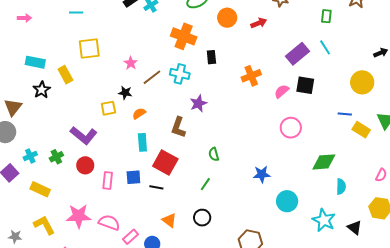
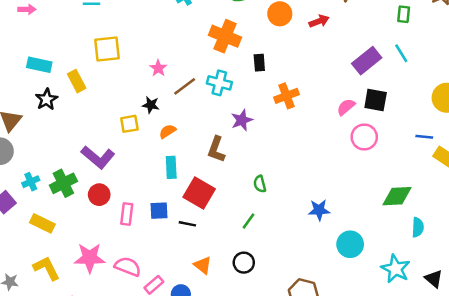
orange cross: (251, 76) -> (286, 96), moved
pink circle: (291, 128) -> (364, 137), moved
green cross: (56, 157) -> (63, 183), size x1.5

